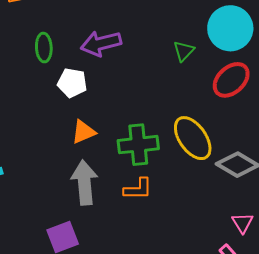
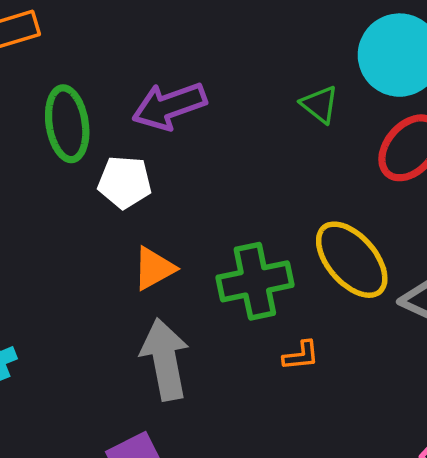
green ellipse: (44, 48) -> (67, 124), size x1.4
green triangle: (184, 51) -> (320, 104), turned -30
orange L-shape: (138, 189) -> (301, 356), moved, size x0.7

